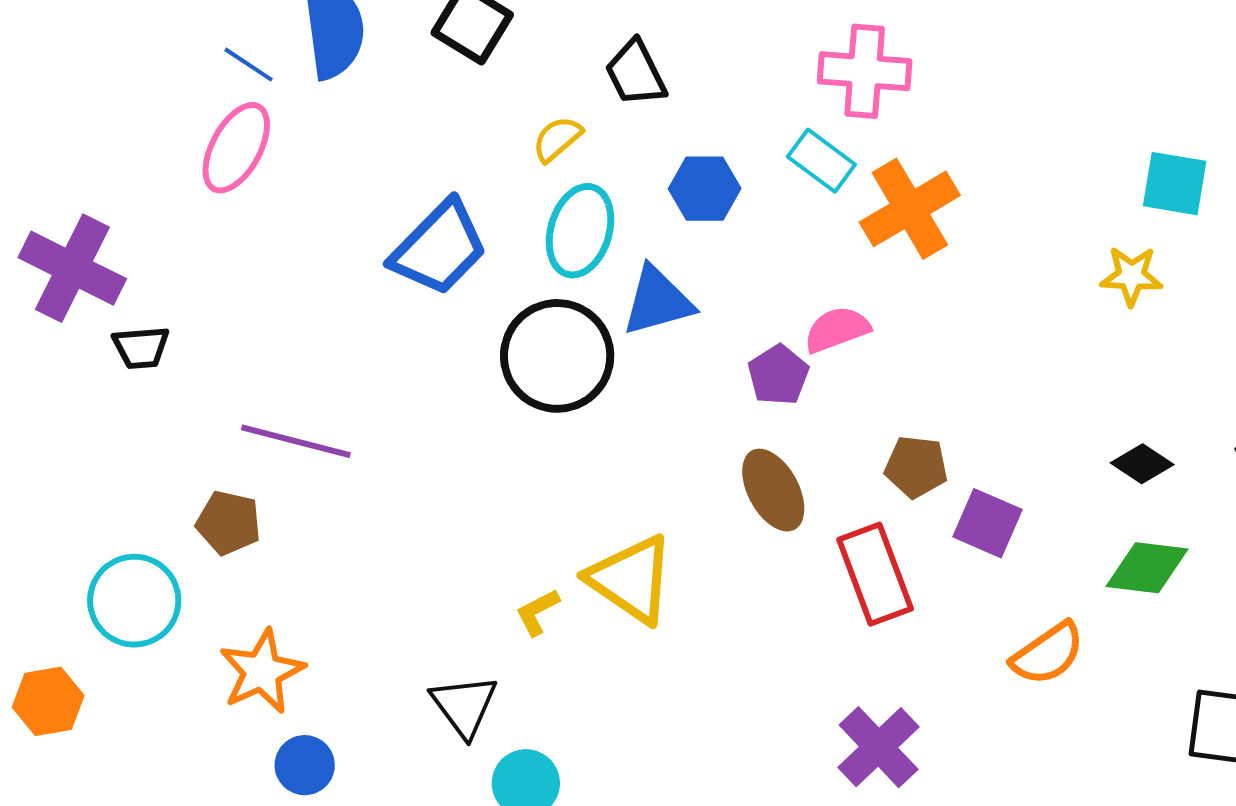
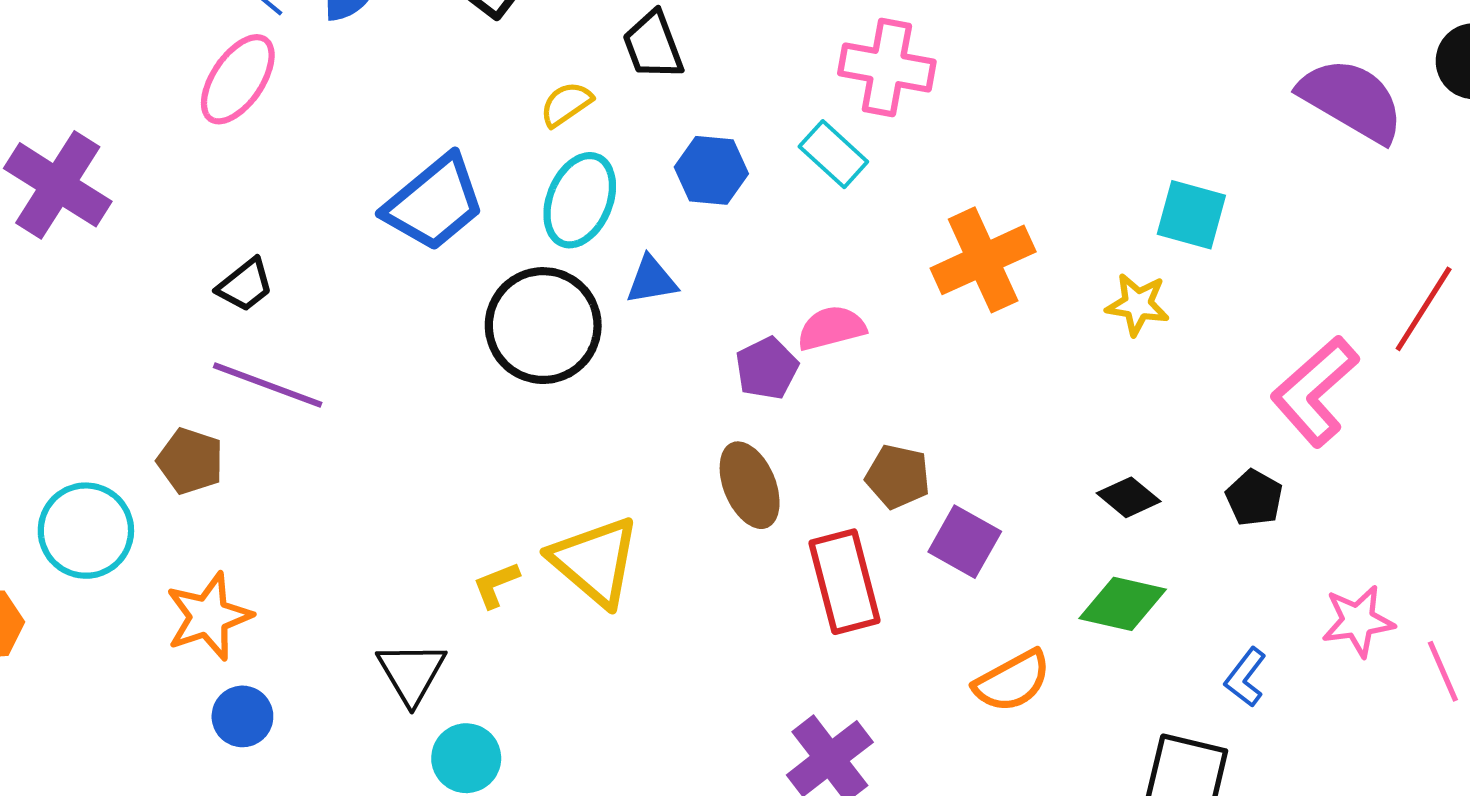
orange cross: (910, 209) -> (983, 260), moved
blue triangle: (658, 301) -> (652, 280), size x0.7
black trapezoid: (141, 348) -> (245, 285), moved, turned -40

